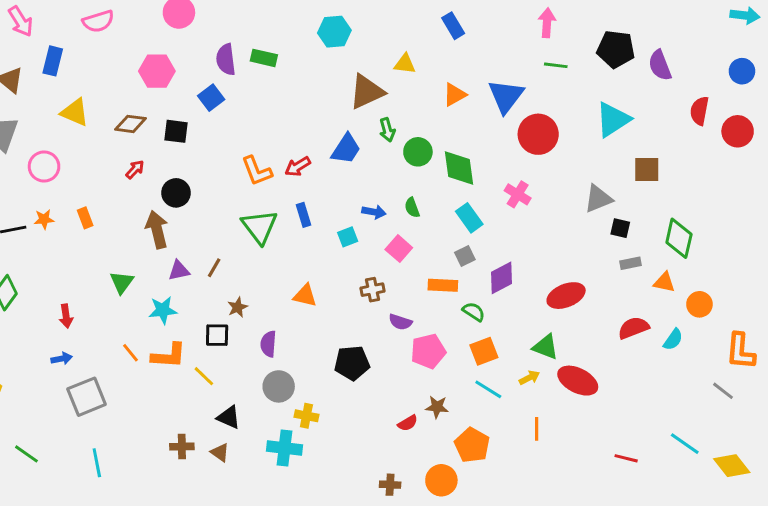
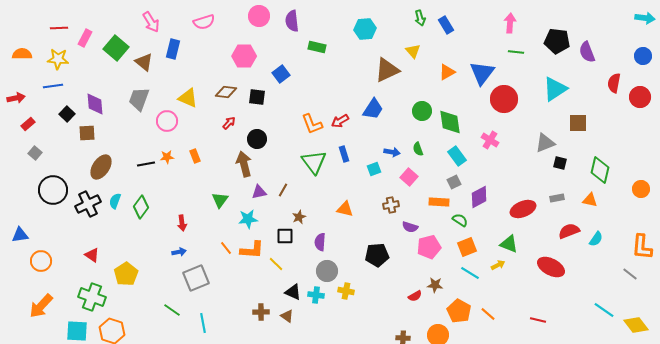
purple semicircle: (226, 59) -> (292, 21), moved
yellow triangle: (405, 64) -> (413, 51), turned 42
yellow triangle: (75, 112) -> (188, 98), moved
green arrow: (387, 130) -> (420, 18), moved
gray rectangle: (631, 263) -> (557, 198), moved
orange circle: (699, 304) -> (641, 189), moved
red ellipse: (578, 381) -> (551, 267), moved
orange line: (537, 429) -> (488, 314), moved, turned -49
cyan cross: (284, 448) -> (316, 295), moved, size x0.7
green line: (26, 454) -> (172, 310), moved
red line: (626, 458) -> (538, 320), moved

